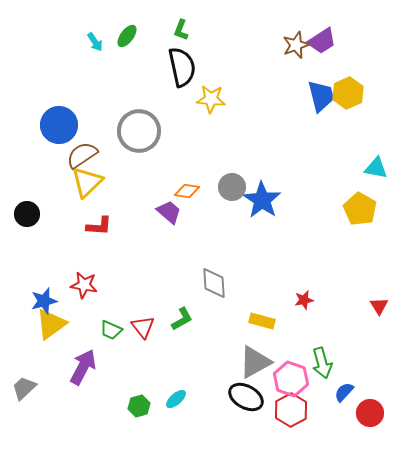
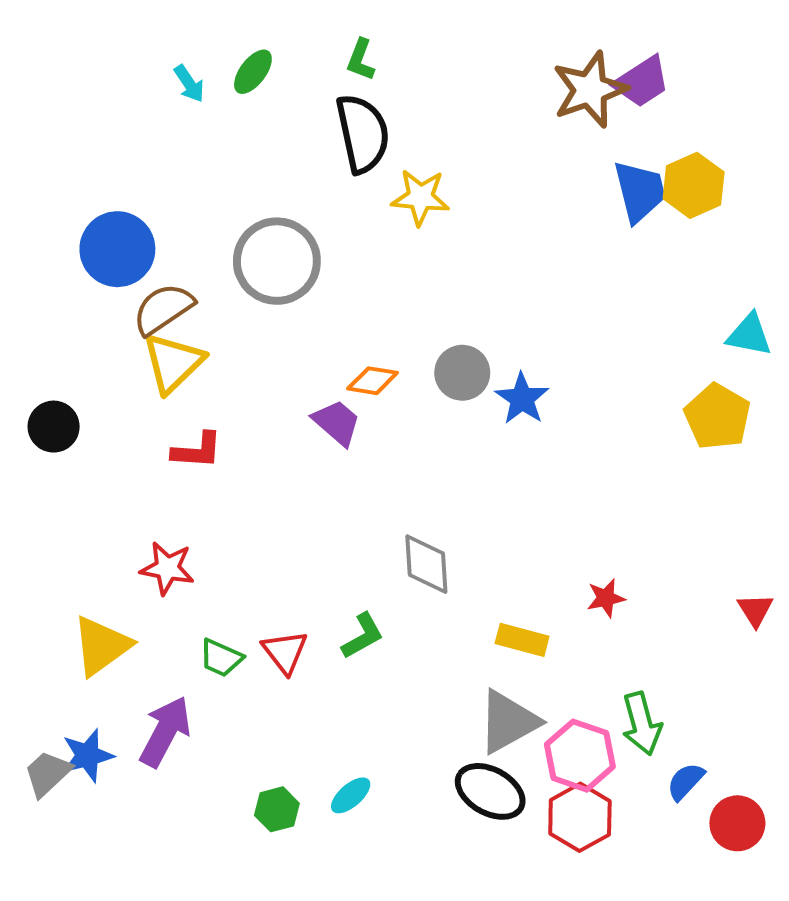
brown star: (296, 45) -> (590, 90), size x1.4
blue star: (262, 200) -> (522, 399), size x0.7
blue star: (44, 301) -> (87, 756), moved

